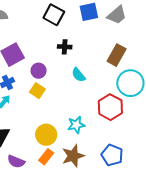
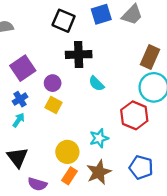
black cross: (65, 47) -> (79, 54), size x1.6
brown rectangle: (117, 55) -> (150, 57), moved

